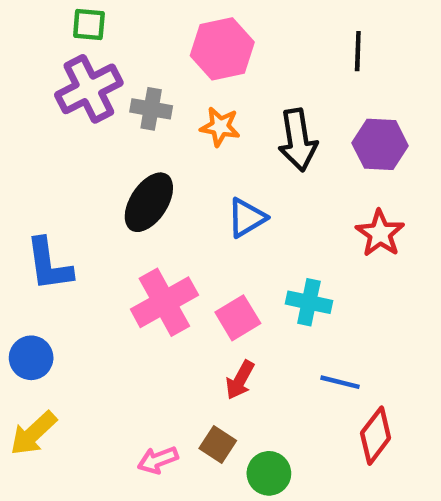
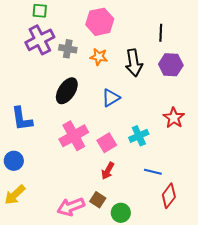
black line: (358, 51) -> (161, 33), moved
red star: (380, 233) -> (174, 118), moved
cyan cross: (309, 302) -> (139, 136), turned -36
pink arrow: (158, 460) -> (71, 207), size x1.5

